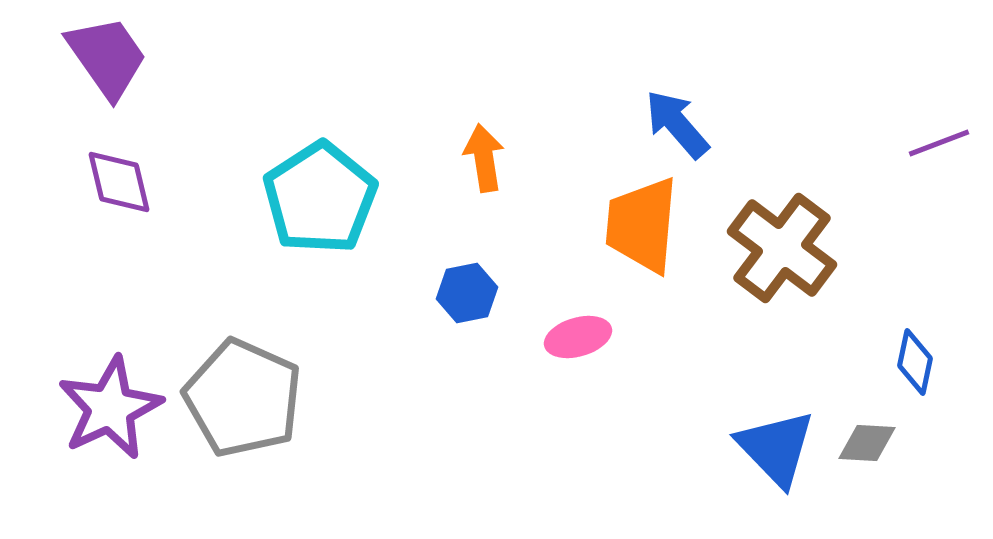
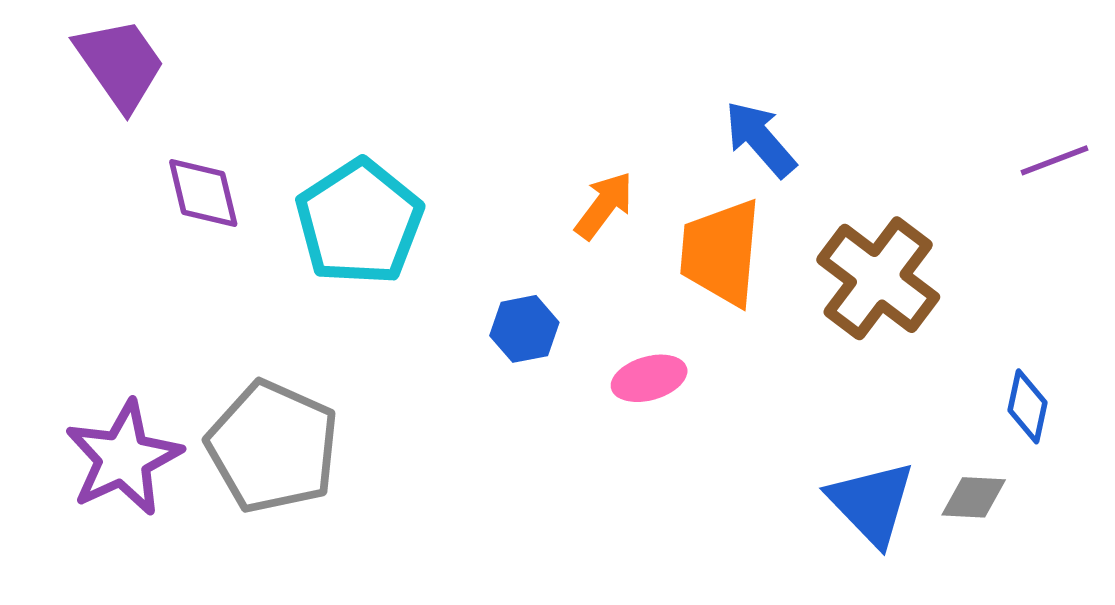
orange arrow: (484, 158) -> (604, 205), moved, turned 46
purple diamond: (119, 182) -> (203, 193), moved

